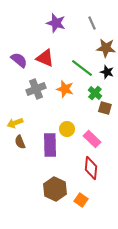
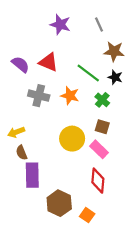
gray cross: (36, 89) -> (39, 96), turned 36
brown square: (105, 108) -> (102, 127), moved
yellow circle: (67, 129) -> (72, 139), size x1.5
purple rectangle: (50, 145) -> (32, 175), moved

